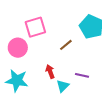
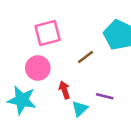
pink circle: (18, 48) -> (38, 68), moved

